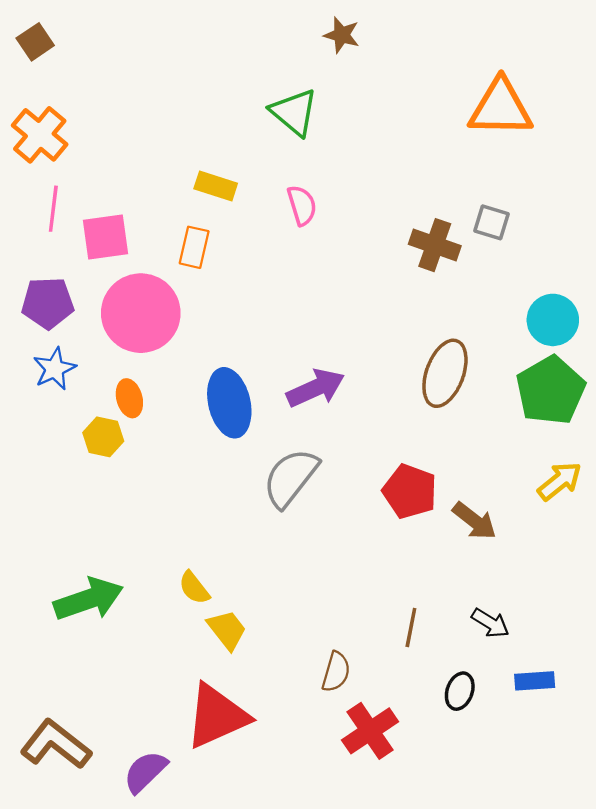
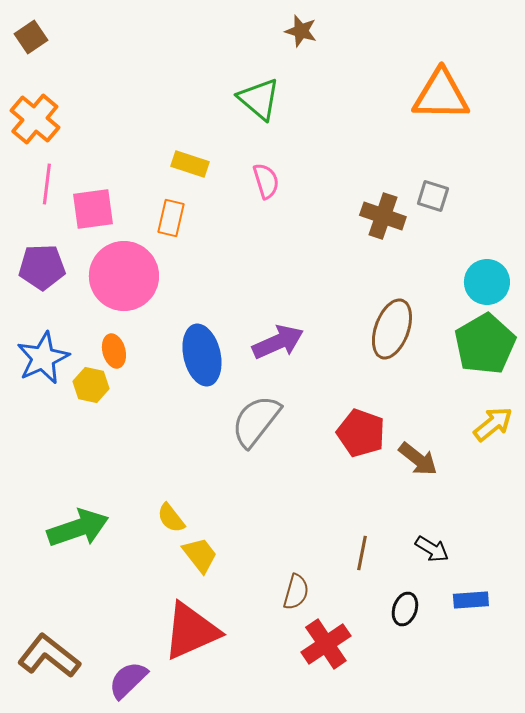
blue star: (54, 369) -> (43, 358), moved, size x1.4

